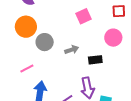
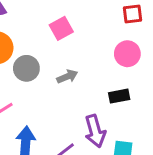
pink square: (83, 16) -> (61, 28), moved
black rectangle: (95, 60) -> (119, 96), moved

